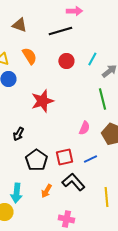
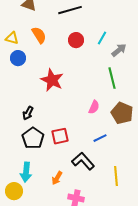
red star: (42, 101) -> (52, 80), turned -30
red square: (64, 157) -> (60, 136), moved
black pentagon: (36, 160) -> (33, 138), moved
orange arrow: (46, 191) -> (57, 178), moved

